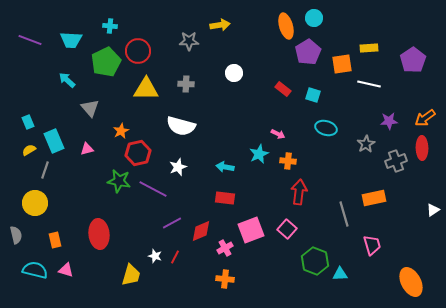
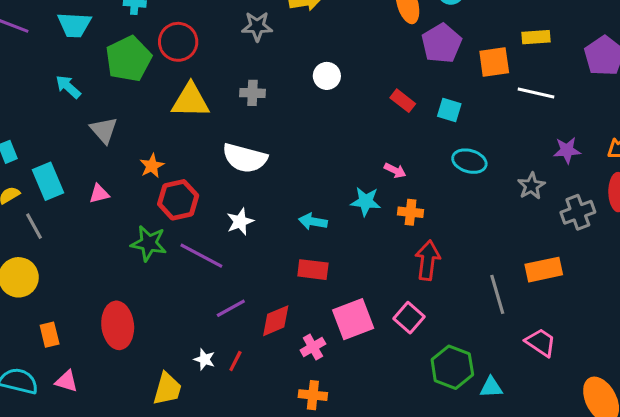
cyan star: (259, 154) -> (366, 201), turned 30
gray line: (45, 170) -> (34, 226), turned -48
pink trapezoid: (372, 245) -> (541, 342), turned -40

